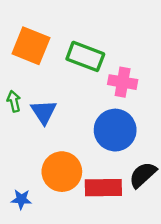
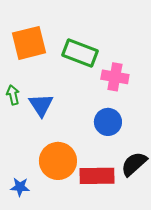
orange square: (31, 46) -> (29, 43), turned -36
blue circle: (115, 130) -> (108, 122), size x0.7

